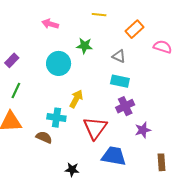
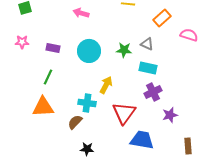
green star: (85, 46) -> (124, 50), moved
purple rectangle: (12, 60) -> (53, 48), moved, turned 56
brown semicircle: (44, 137) -> (75, 122), turned -70
black star: (72, 170) -> (87, 149), moved

